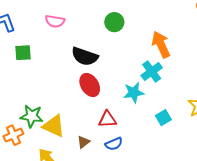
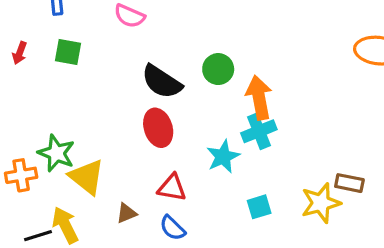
green circle: (114, 22) -> (218, 69), moved
orange arrow: (161, 44) -> (259, 97), moved
cyan star: (134, 93) -> (223, 157), turned -30
blue semicircle: (114, 144) -> (172, 228), turned 54

